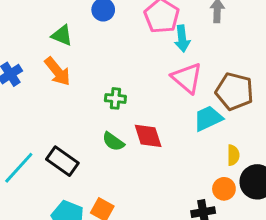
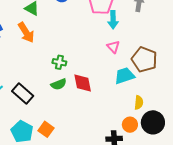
pink triangle: (187, 78) -> (113, 47), size x0.6
green cross: (115, 98) -> (59, 62), moved
green semicircle: (113, 142) -> (59, 84), turned -63

